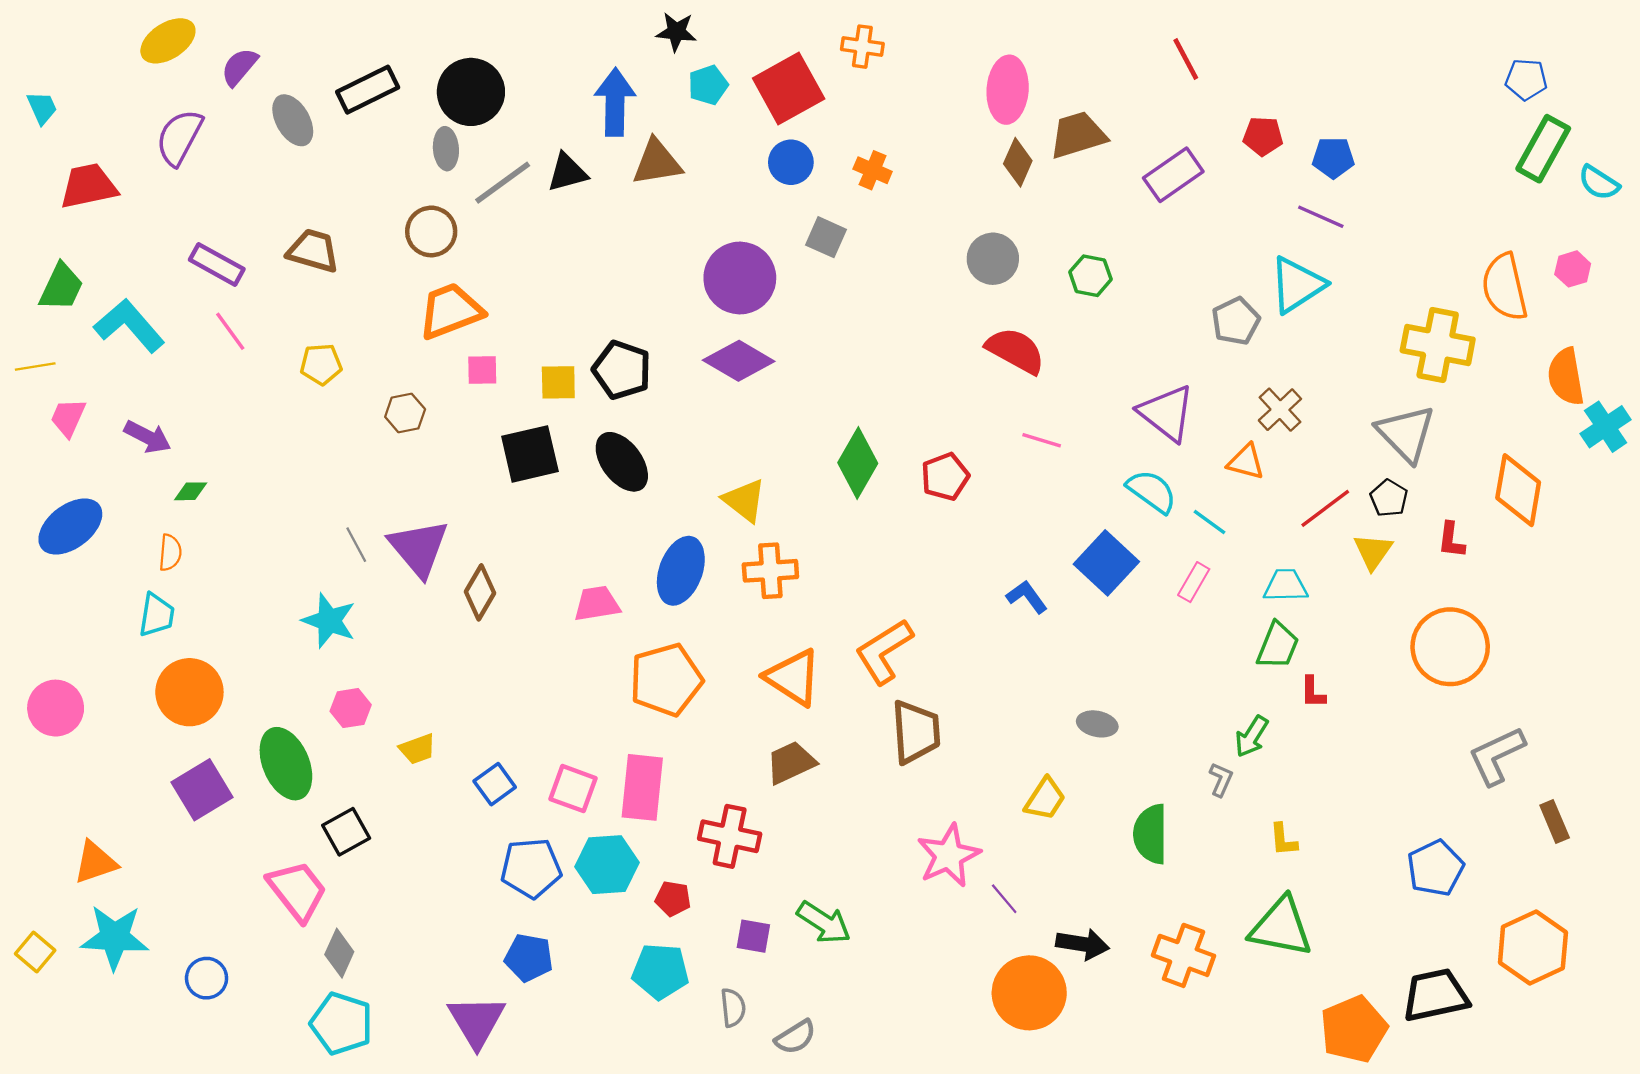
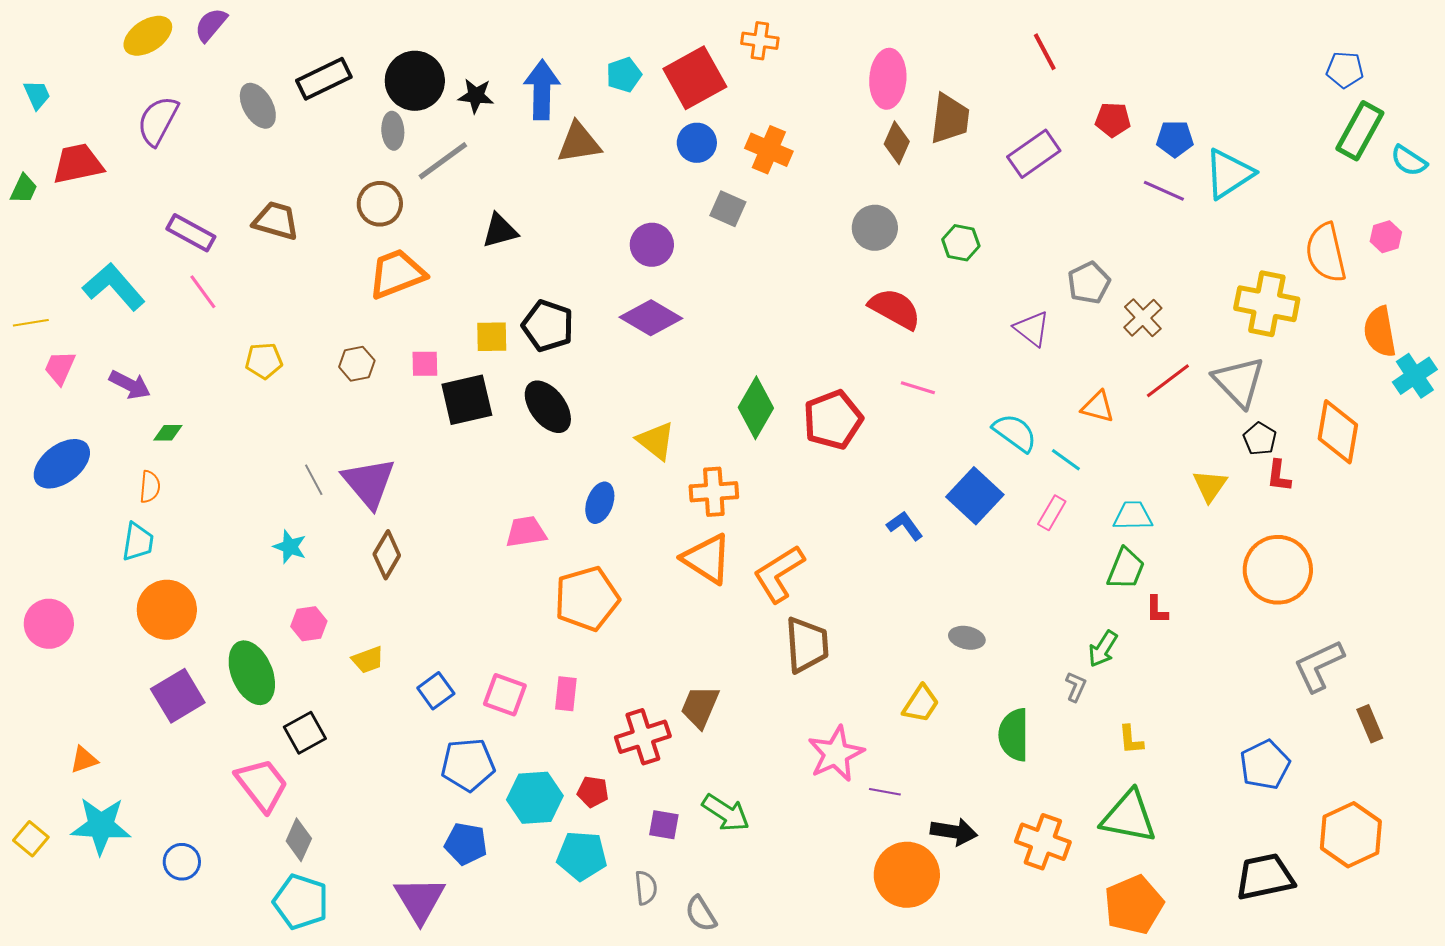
black star: (676, 32) -> (476, 96), moved
purple semicircle: (239, 67) -> (211, 25), moved
brown trapezoid: (1078, 135) -> (950, 119), turned 114
orange cross: (873, 170) -> (769, 150), size x1.4
black triangle: (567, 172) -> (500, 231), moved
purple circle: (740, 278) -> (652, 245), size x0.7
cyan triangle: (1297, 285) -> (1229, 174), moved
green trapezoid: (61, 287) -> (24, 189), moved, size x0.7
yellow pentagon: (321, 364) -> (264, 361), moved
pink square: (482, 370) -> (425, 364), moved
brown cross: (1280, 410) -> (1143, 318), moved
purple triangle: (1166, 413) -> (1032, 329), moved, size x0.7
red pentagon: (945, 477) -> (833, 420), size x1.4
black pentagon: (1389, 498) -> (1260, 439), moved
red line: (1325, 508) -> (1168, 381), moved
blue ellipse: (681, 571) -> (600, 503), size x0.7
orange cross: (770, 571) -> (714, 492), moved
brown diamond: (480, 592) -> (387, 555), moved
cyan star: (329, 621) -> (290, 547), size x0.7
orange triangle: (793, 677) -> (707, 559), moved
brown trapezoid: (791, 763) -> (700, 707), moved, turned -42
pink rectangle: (642, 787) -> (566, 694), size x0.6
red cross: (730, 836) -> (643, 737), turned -30
orange triangle: (95, 862) -> (84, 760), size x0.7
cyan hexagon: (607, 865) -> (535, 798), moved
purple line: (1004, 899) -> (885, 792), turned -40
orange pentagon: (1354, 1029) -> (1134, 905), moved
gray semicircle: (795, 1037) -> (701, 914), turned 90

